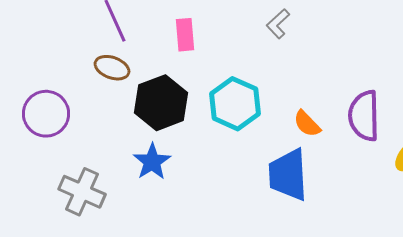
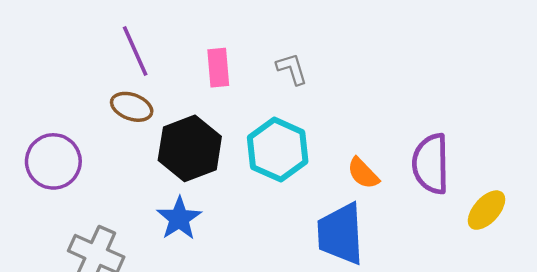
gray L-shape: (278, 24) -> (292, 69), moved, turned 116

